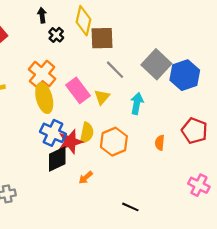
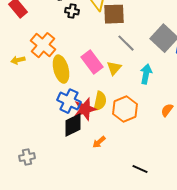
black cross: (56, 35) -> (72, 11), turned -32
orange cross: (42, 74) -> (43, 45), moved
orange semicircle: (160, 143) -> (167, 110), turned 32

